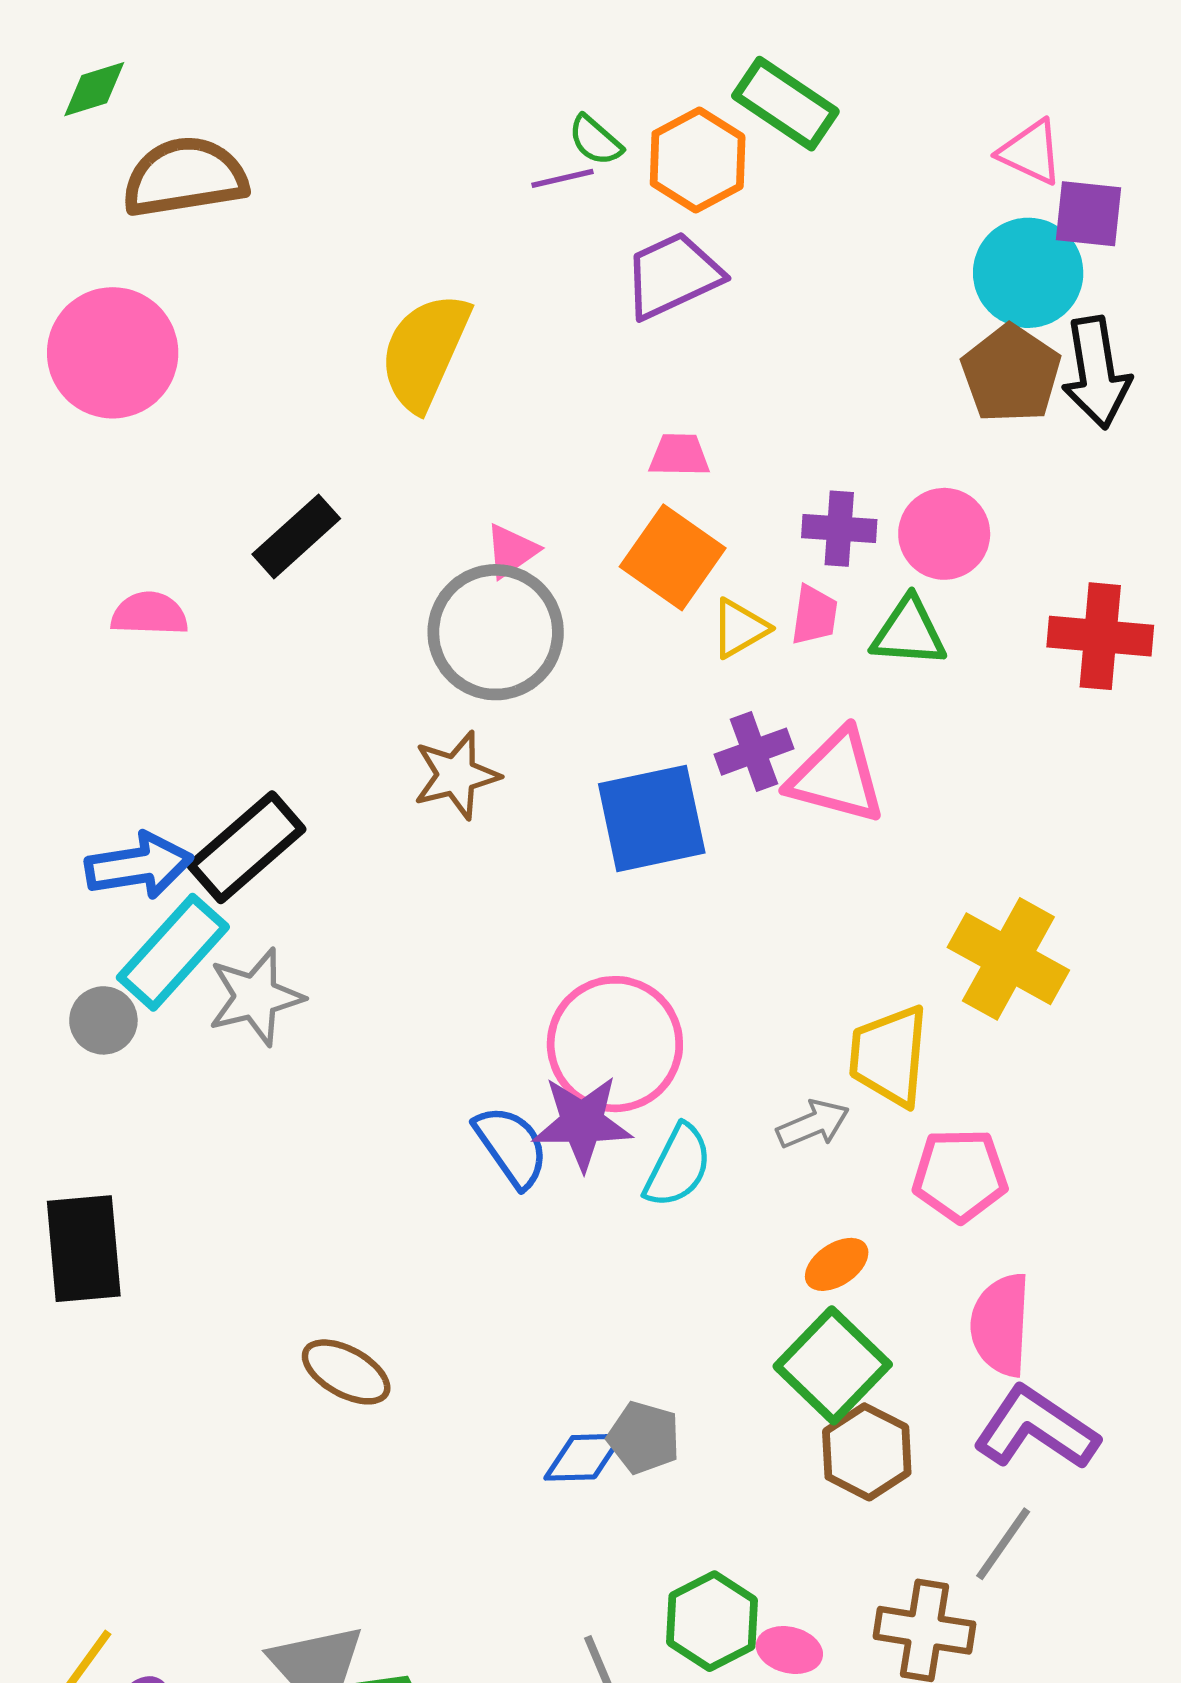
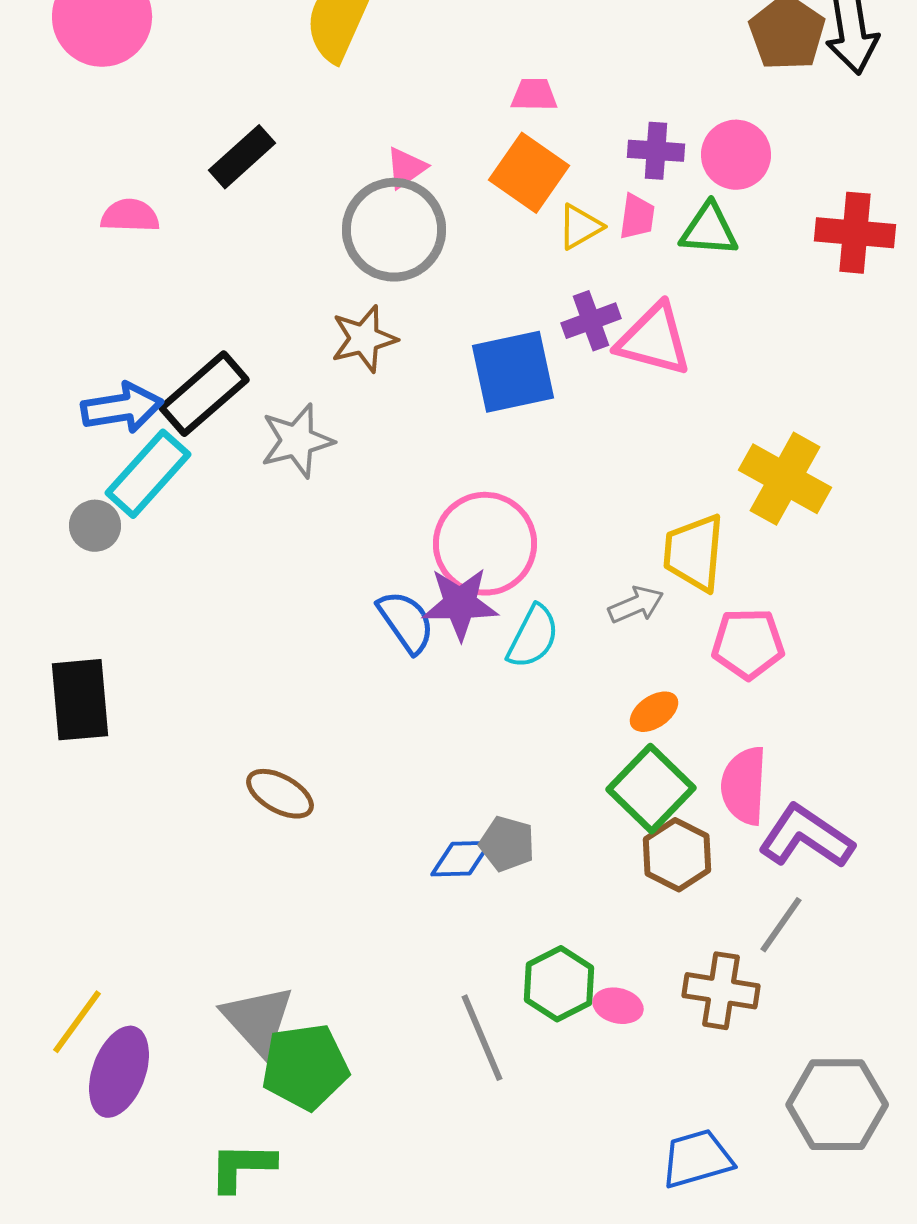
gray star: (256, 997) -> (297, 441), moved
pink semicircle: (1001, 1325) -> (744, 786), moved

